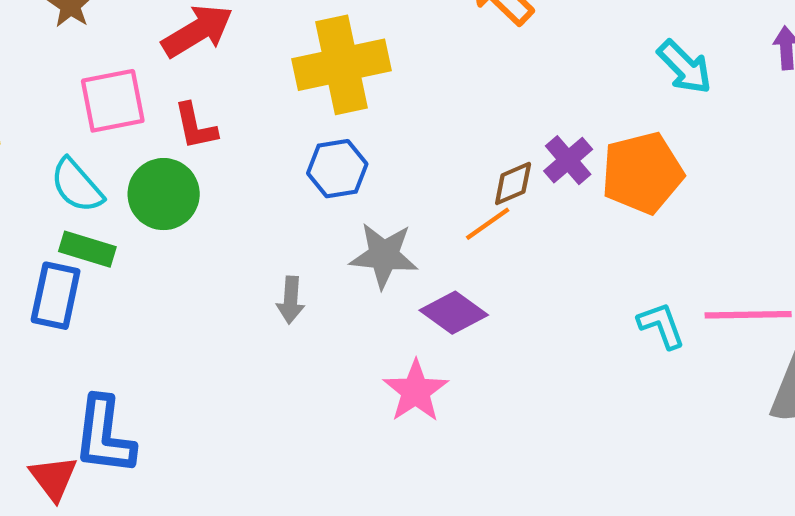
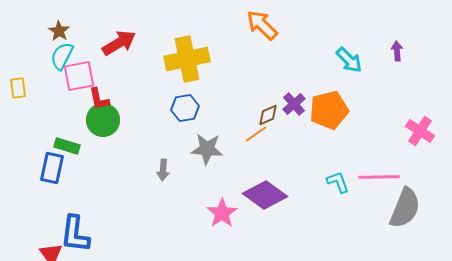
red L-shape: (195, 126) -> (99, 99), moved
cyan semicircle: (77, 186) -> (62, 56), moved, turned 68
purple diamond: (454, 313) -> (265, 195), moved, size x1.4

